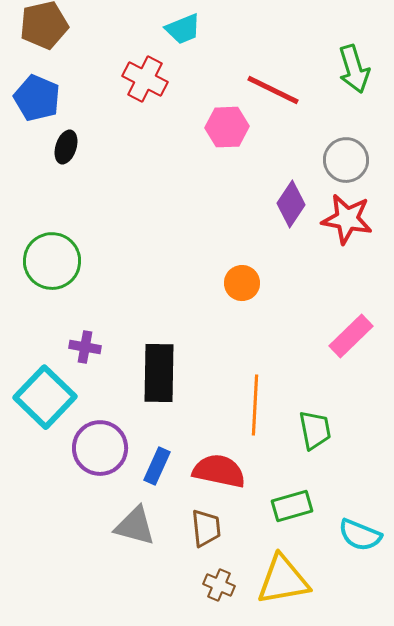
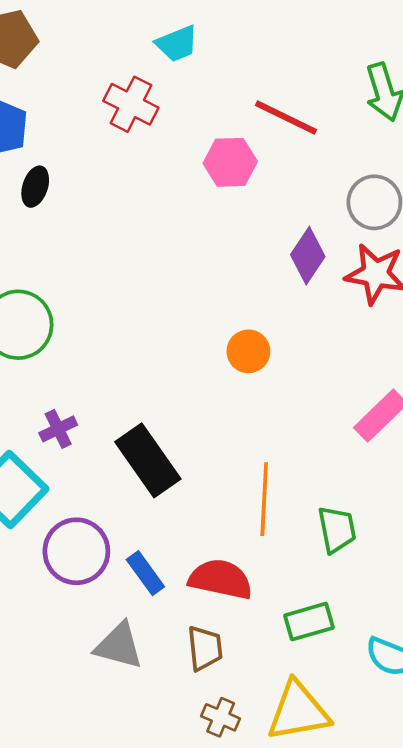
purple cross: (85, 347) -> (58, 429), turned -36
black rectangle: (159, 373) -> (148, 460), turned -36
blue rectangle: (157, 466) -> (145, 573), turned -60

